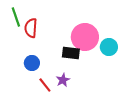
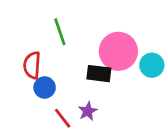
green line: (16, 17) -> (60, 32), moved
red semicircle: (31, 28) -> (32, 65), moved

